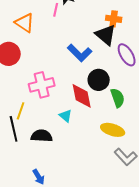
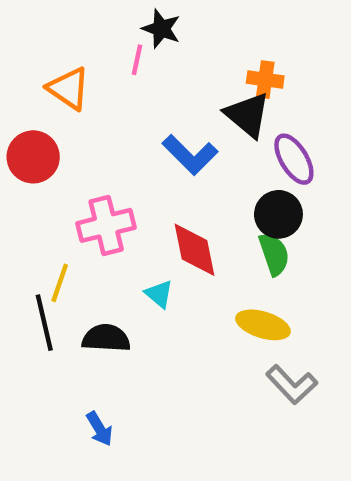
black circle: (99, 80) -> (278, 214), moved

